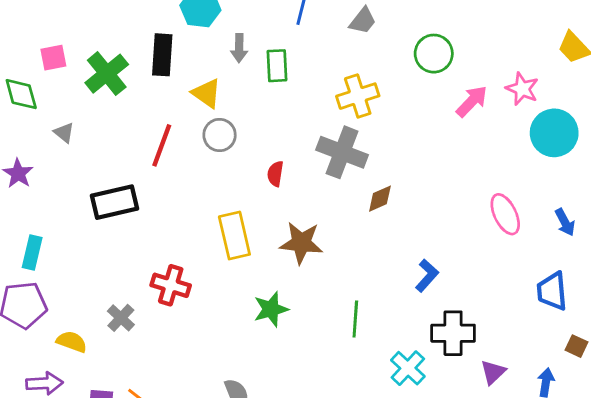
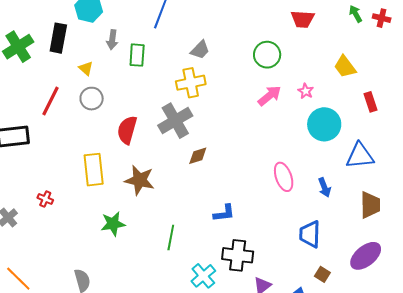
gray trapezoid: (363, 21) -> (200, 50), moved
green circle: (434, 54) -> (267, 55), moved
pink star: (522, 89) -> (306, 91), size x0.7
yellow triangle: (207, 93) -> (86, 68), size x0.7
gray cross: (342, 152) -> (175, 121), turned 32
red semicircle: (275, 174) -> (127, 130), size x1.6
blue L-shape: (427, 276) -> (224, 213), turned 35
red cross: (171, 285) -> (45, 199), size x0.6

